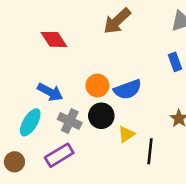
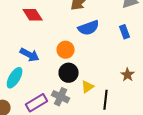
blue semicircle: (128, 89) -> (89, 28), moved
gray cross: (70, 121) -> (61, 97), moved

